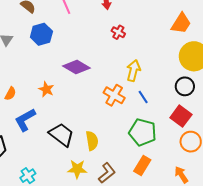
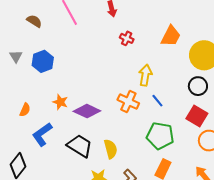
orange trapezoid: (181, 23) -> (171, 36), moved
blue hexagon: (41, 34) -> (43, 61), moved
purple diamond: (76, 67) -> (87, 111), moved

